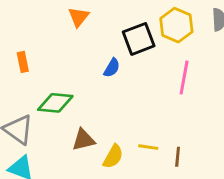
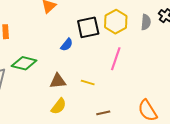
brown triangle: (83, 140) -> (58, 81), moved
yellow line: (148, 147) -> (88, 83), moved
brown line: (178, 157) -> (103, 113), turned 64

